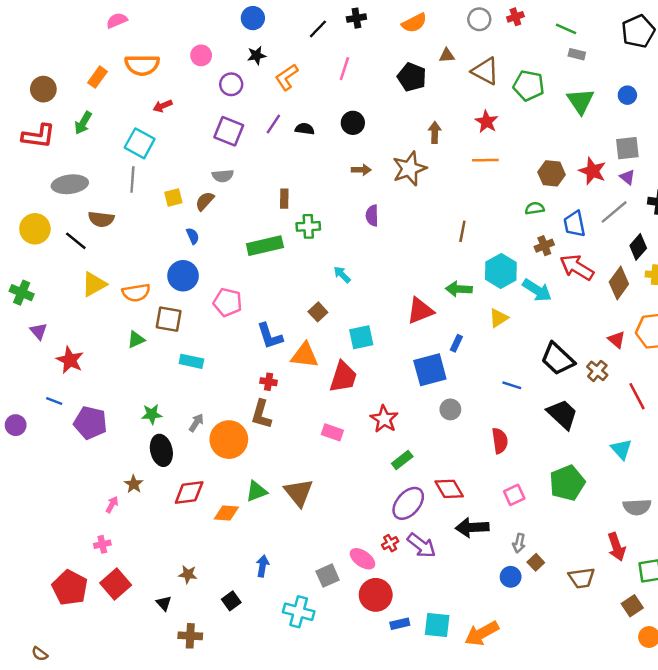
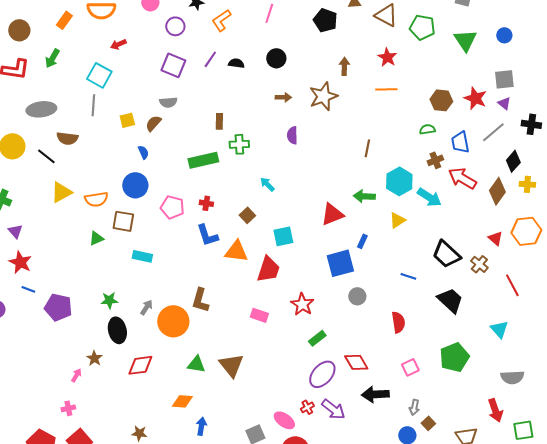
red star: (70, 360) -> (20, 262), moved
red cross: (269, 382) -> (206, 203), moved
green triangle: (256, 491) -> (196, 364), turned 30
orange diamond: (226, 513) -> (182, 401), moved

